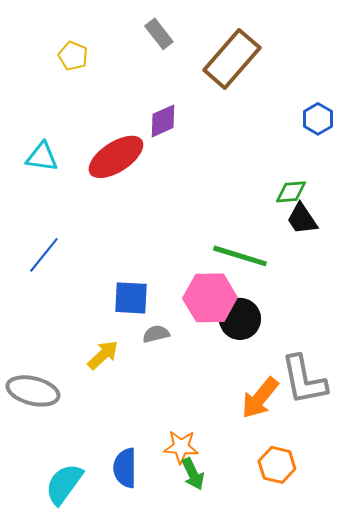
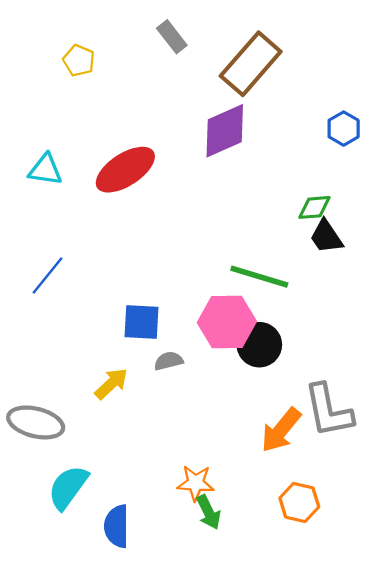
purple diamond: (163, 121) -> (225, 131), moved, size x1.5
blue semicircle: (125, 468) -> (117, 526), moved
cyan semicircle: (64, 484) -> (68, 487), moved

